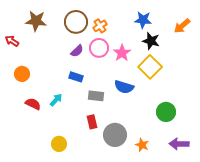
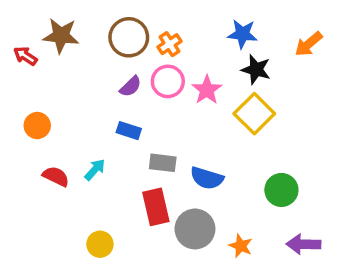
red arrow: (12, 41) -> (25, 56), moved
blue semicircle: (124, 87) -> (207, 178), moved
red rectangle: (92, 122) -> (156, 207), size x1.5

